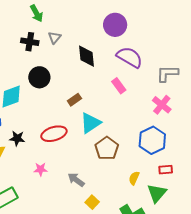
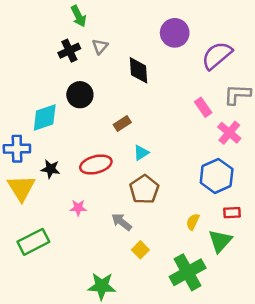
black cross: (30, 42) -> (69, 51), turned -36
purple semicircle: (130, 57) -> (217, 55), moved, turned -72
pink rectangle: (119, 86) -> (203, 107), moved
cyan triangle: (91, 123) -> (141, 153), size x0.6
brown pentagon: (107, 148) -> (144, 189), moved

